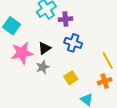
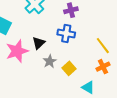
purple cross: (65, 19) -> (71, 10), moved
gray star: (43, 67) -> (50, 61), moved

